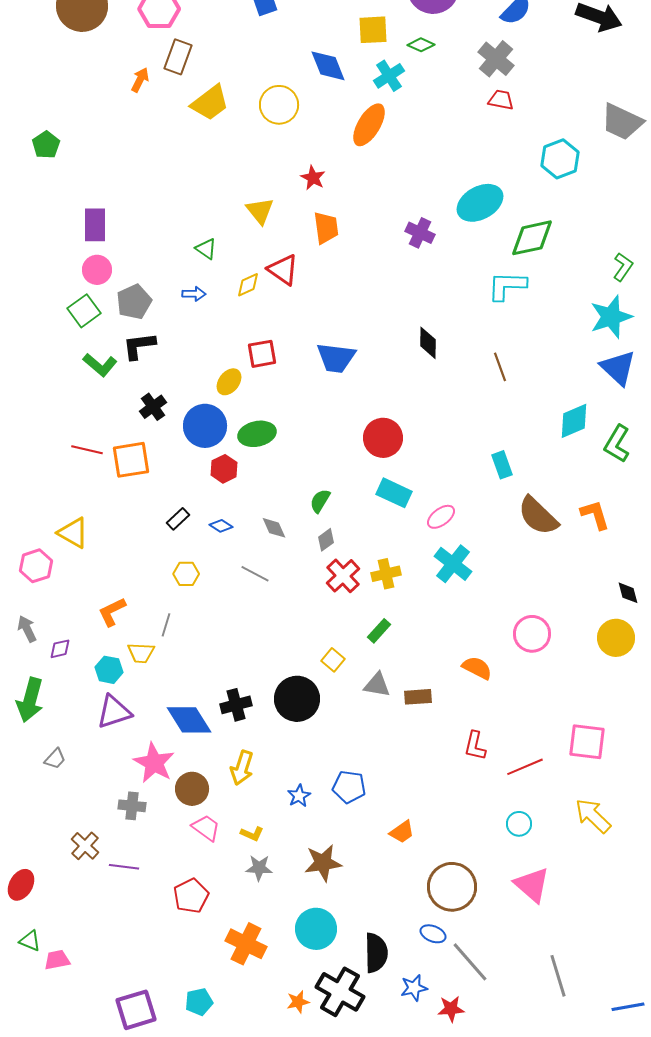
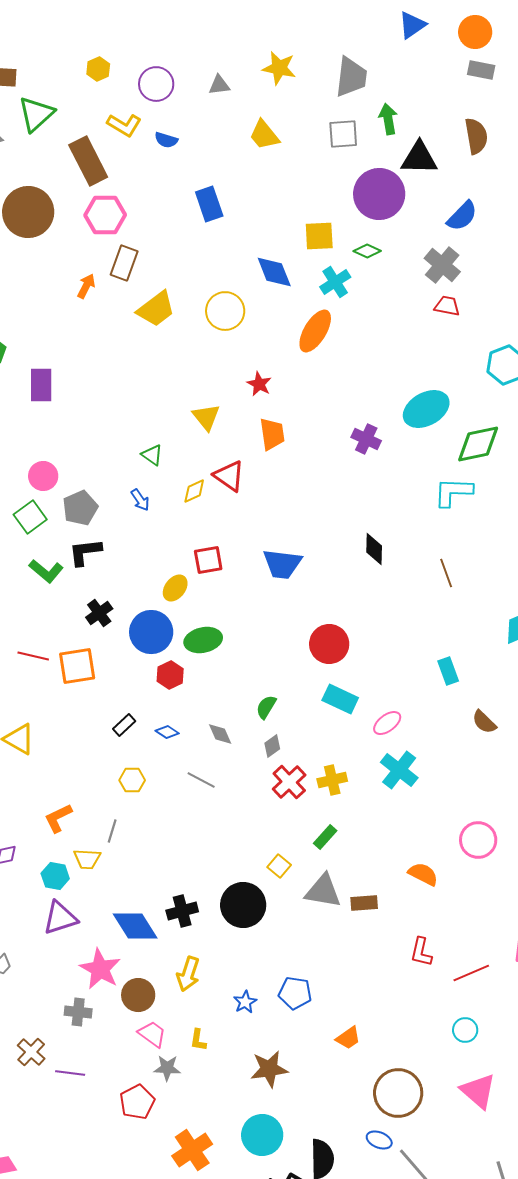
purple rectangle: (95, 225) -> (41, 385), moved
blue arrow: (194, 294) -> (140, 500), turned 55
brown semicircle: (538, 516) -> (484, 722), size x0.6
gray triangle: (377, 685) -> (323, 891), size x1.4
yellow L-shape: (252, 834) -> (198, 1040), turned 75
gray star: (259, 868) -> (167, 1068), moved
orange cross: (246, 944) -> (192, 1150), turned 30

